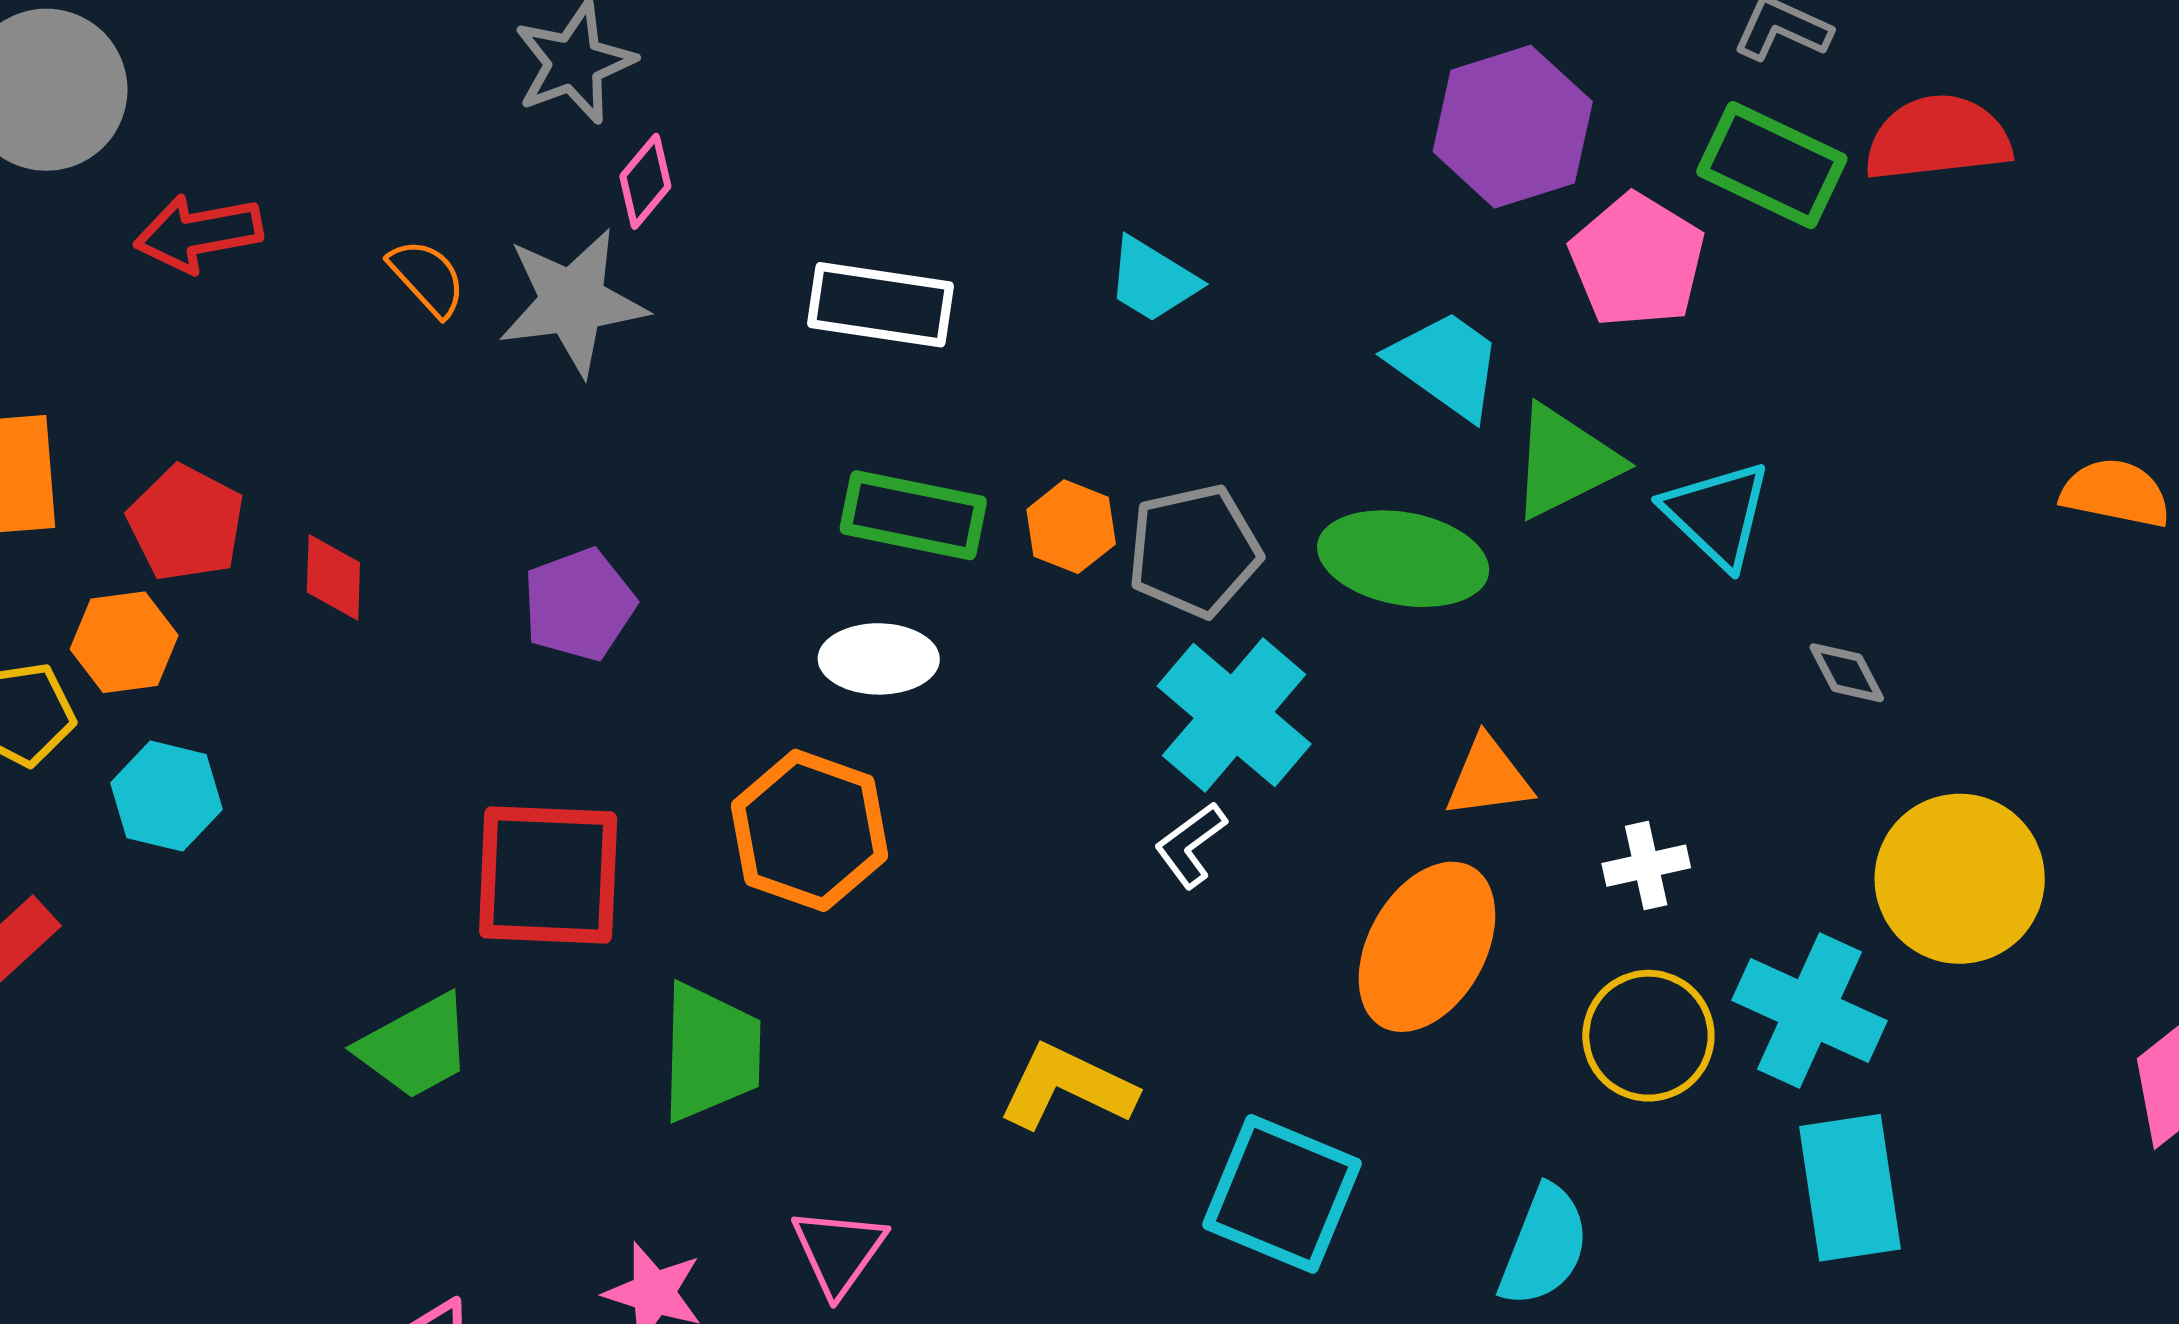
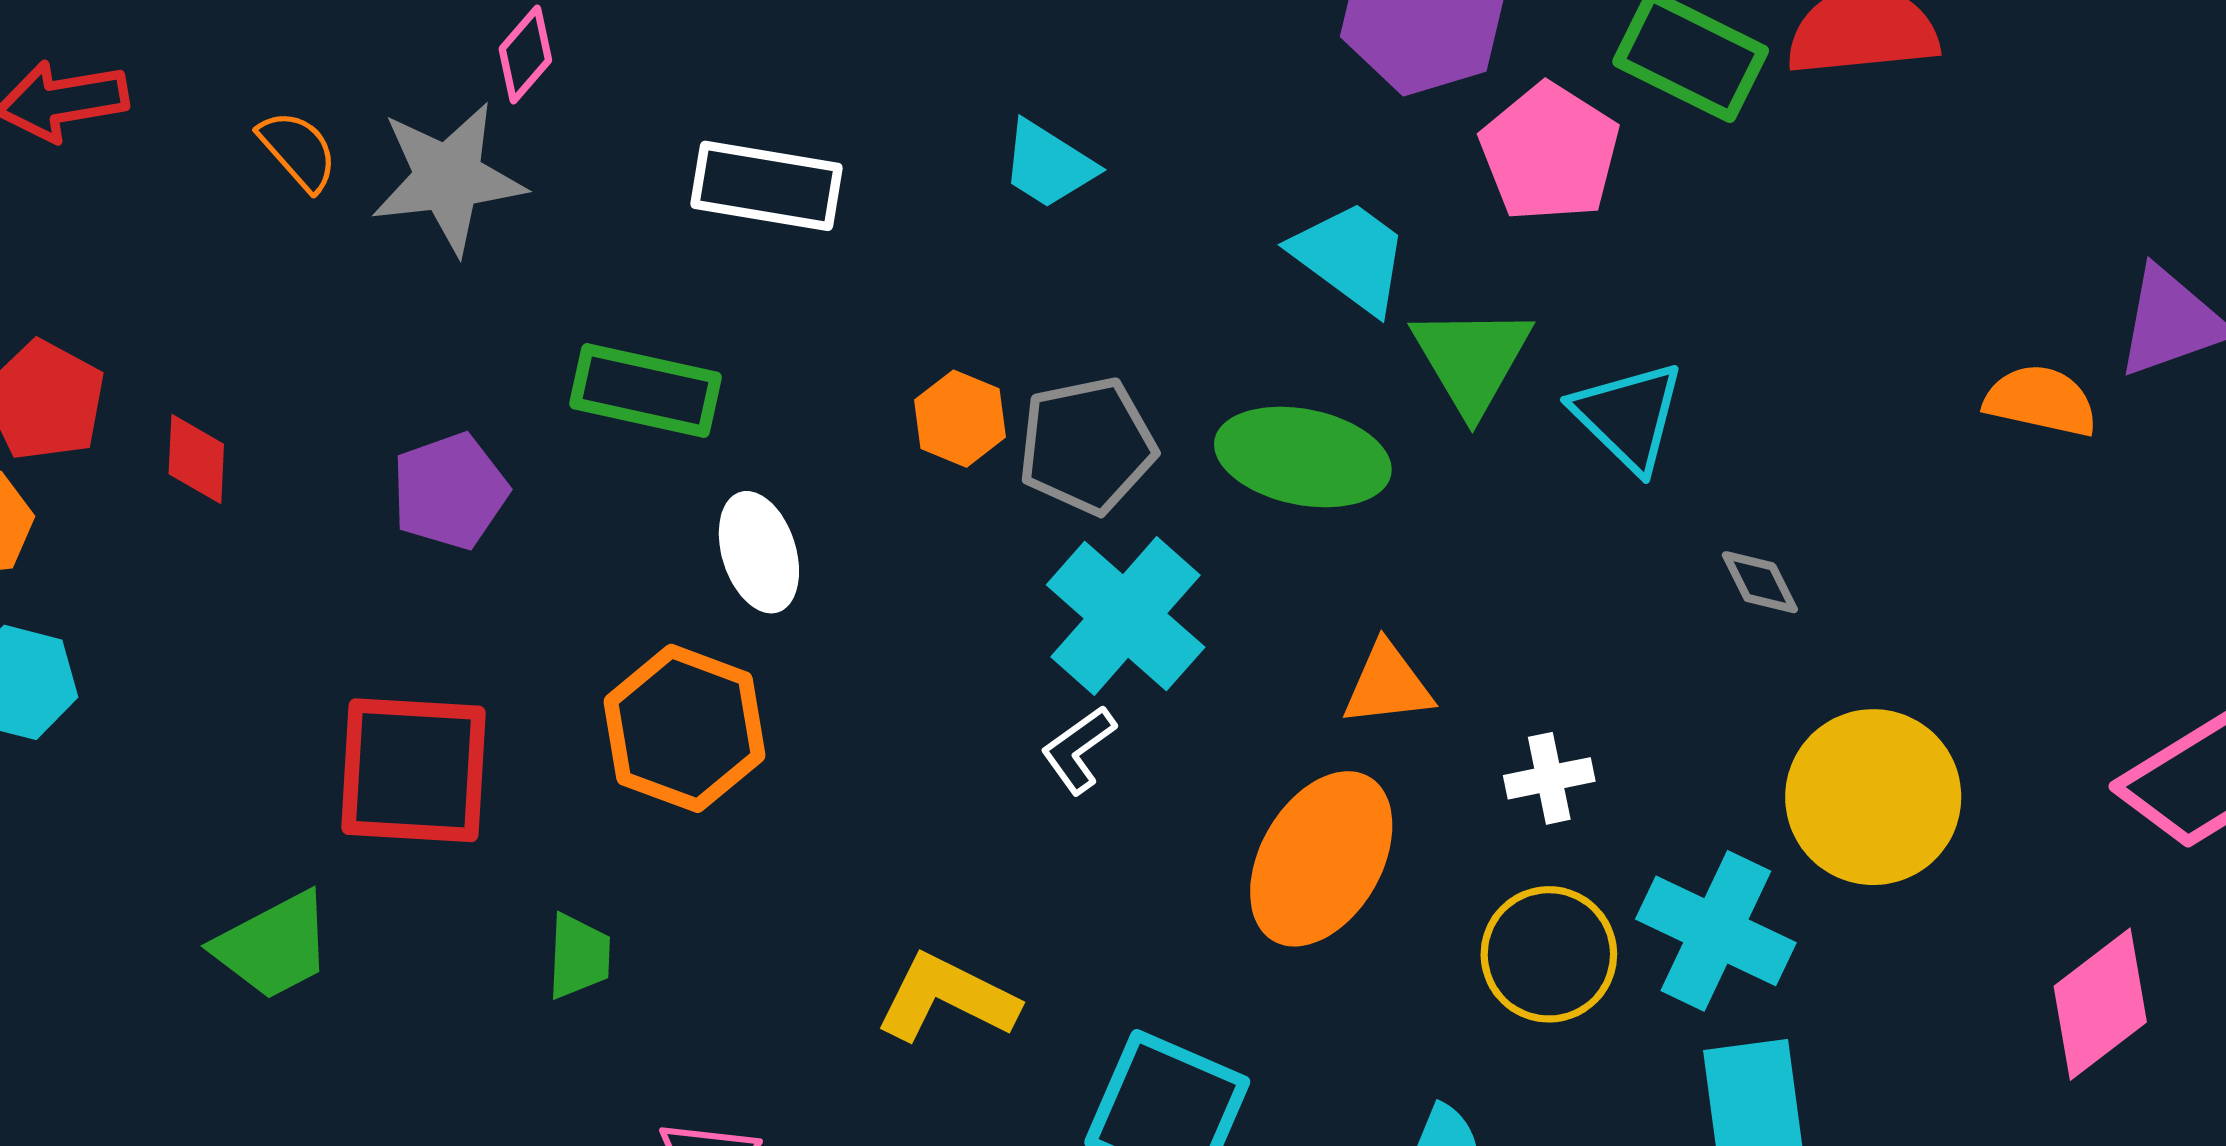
green triangle: (1565, 462) -> (1472, 359), turned -35
green rectangle: (913, 515) -> (645, 390), moved
white ellipse: (879, 659) -> (759, 552), turned 71
green trapezoid: (711, 1052) -> (579, 956), size x0.6

